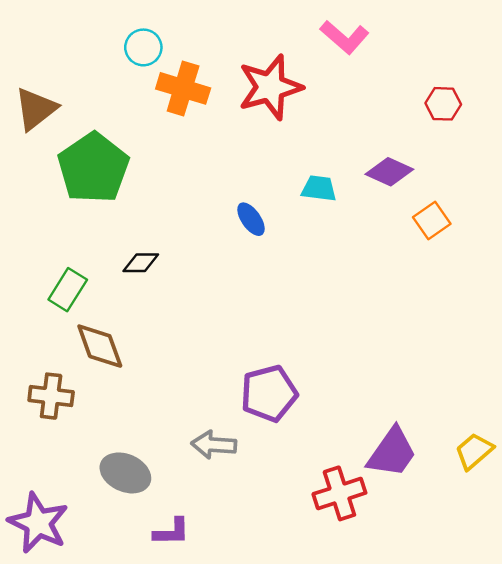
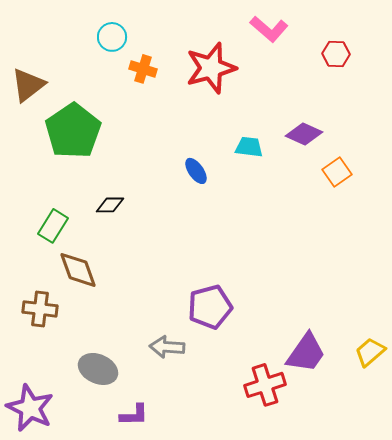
orange cross: (183, 88) -> (143, 69), size x0.7
red hexagon: (443, 104) -> (336, 54), moved

